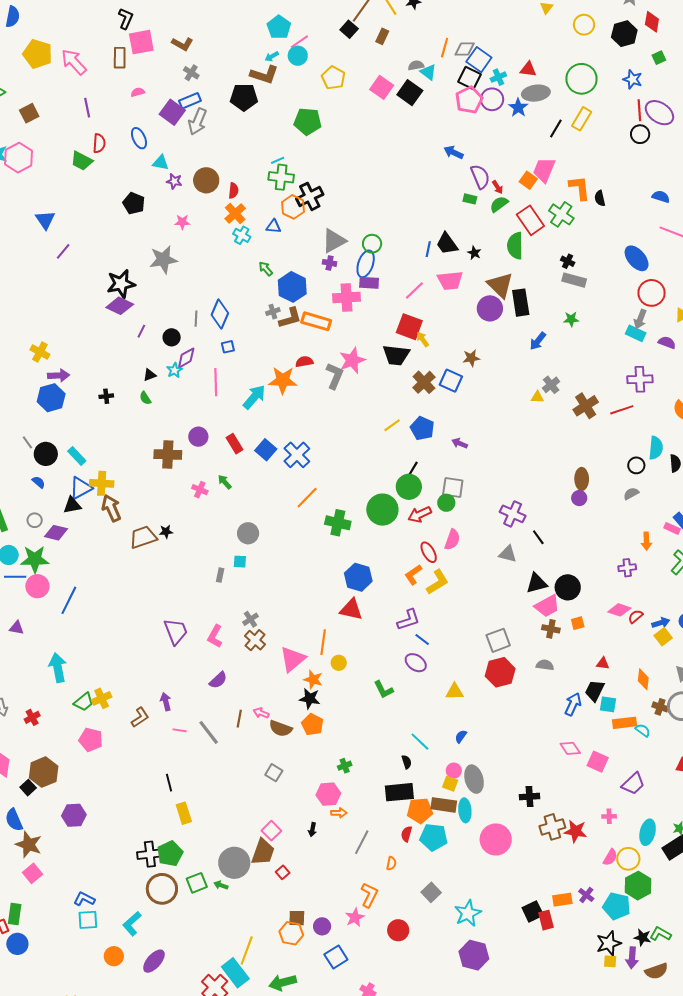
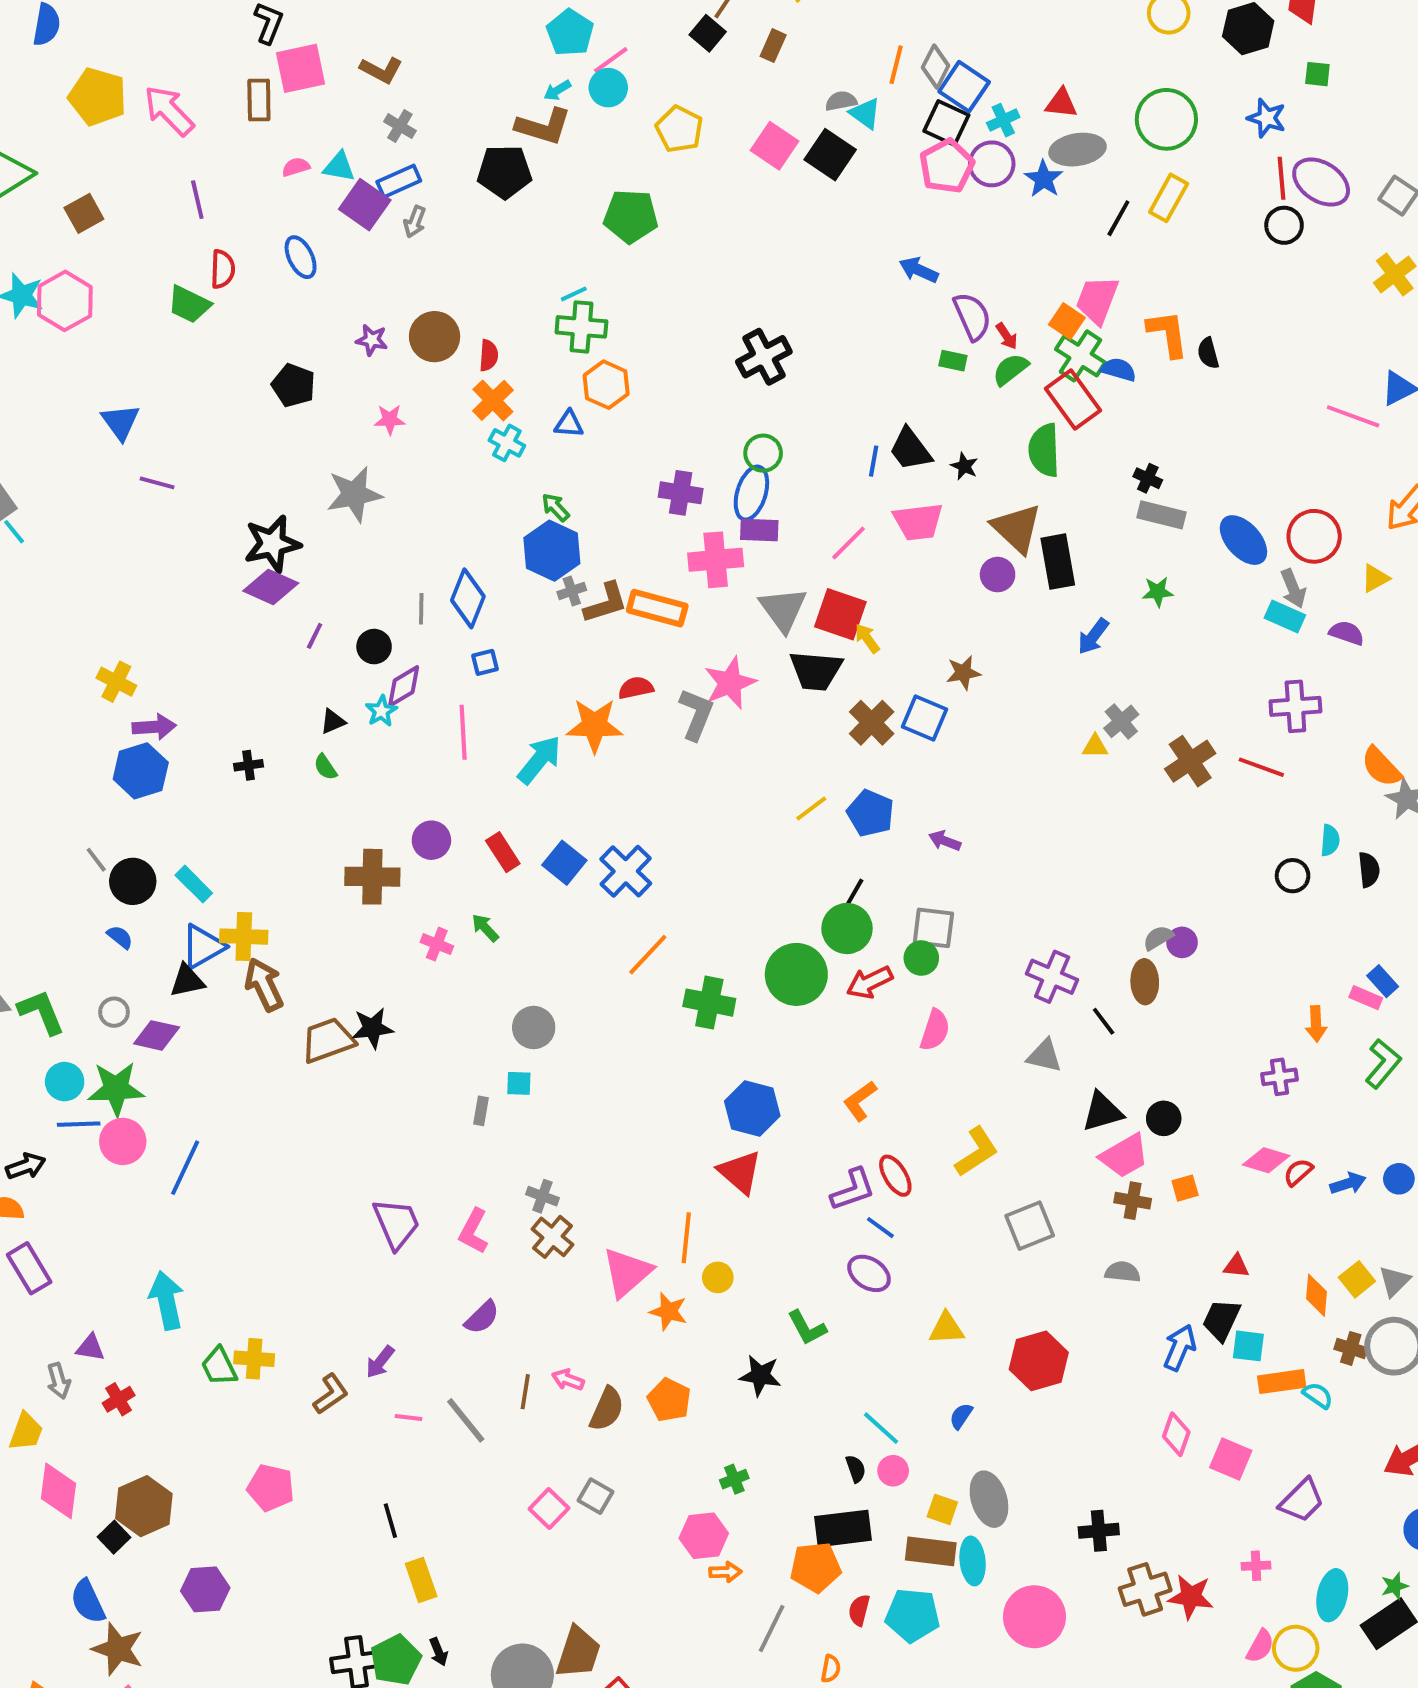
gray diamond: (465, 49) -> (936, 67), turned -60
green square: (659, 58) -> (1317, 74), turned 32
gray arrow: (198, 122) -> (415, 222), size x0.6
cyan triangle: (161, 163) -> (339, 167), moved
black cross: (310, 196) -> (764, 357), moved
blue semicircle: (661, 197) -> (1119, 370), moved
green cross: (561, 214) -> (1080, 356), moved
gray triangle: (334, 241) -> (783, 609), moved, turned -36
purple line: (63, 251) -> (157, 483), turned 66
blue ellipse: (637, 258) -> (1243, 540), moved
purple cross: (330, 263) -> (681, 493), size x1.5
blue hexagon: (292, 287) -> (552, 551), moved
purple circle: (490, 308) -> (998, 575), size x0.7
gray arrow: (640, 319) -> (1293, 589), turned -42
red line: (622, 410) -> (1261, 767), turned 40
cyan semicircle: (656, 448) -> (1330, 840), size x0.7
brown ellipse: (582, 479) -> (1145, 982), moved
gray semicircle: (631, 494) -> (1158, 938), moved
black star: (166, 532) -> (372, 1028), size x1.5
red ellipse: (429, 552) -> (895, 1176), moved
yellow L-shape: (437, 582) -> (977, 1152), moved
black circle: (568, 587) -> (1164, 1118), size x0.7
red triangle: (351, 609) -> (740, 1172), turned 30
gray cross: (250, 619) -> (542, 1196), turned -35
purple triangle: (17, 628) -> (90, 1348), moved
yellow square: (663, 637) -> (1357, 1279), moved
red hexagon: (500, 672) -> (1039, 1361), moved
yellow cross: (102, 698) -> (254, 1359), turned 30
black star: (310, 699) -> (760, 1375), moved
green trapezoid: (84, 702) -> (219, 1366), turned 105
purple arrow: (166, 702) -> (380, 1362), turned -126
brown semicircle: (281, 728) -> (607, 1409), turned -85
pink pentagon: (91, 740) -> (271, 1488), moved
pink diamond: (570, 748) -> (1176, 1434), turned 55
pink circle: (454, 771) -> (893, 1471), moved
orange pentagon: (420, 811) -> (816, 1567), moved
black arrow: (312, 830) -> (439, 1652), moved, turned -32
pink square: (271, 831) -> (549, 1508), moved

